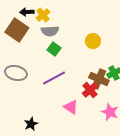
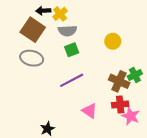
green square: (54, 49) -> (72, 50), turned 32
gray ellipse: (16, 73) -> (32, 58), moved
red cross: (90, 90) -> (120, 104), moved, turned 35

